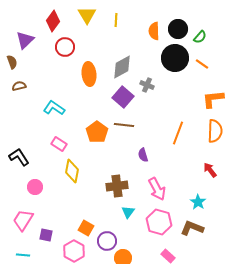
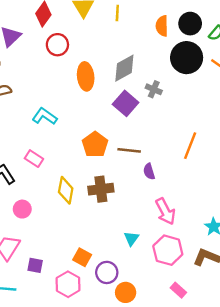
brown line: (124, 125) -> (129, 150), moved
pink rectangle: (59, 144) -> (34, 159), moved
brown cross: (117, 186) -> (101, 189), moved

